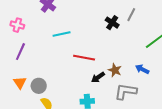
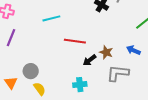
orange triangle: (20, 83) -> (11, 83), moved

